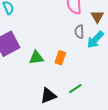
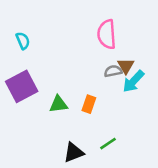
brown triangle: (97, 17) -> (126, 66), moved
gray semicircle: (79, 32) -> (113, 71), turned 80

